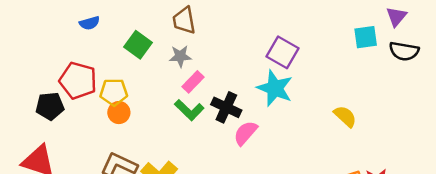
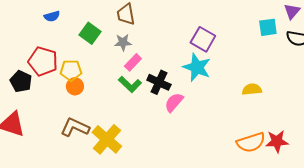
black pentagon: (50, 106) -> (21, 81), turned 30
yellow semicircle: (345, 116) -> (252, 89), turned -48

